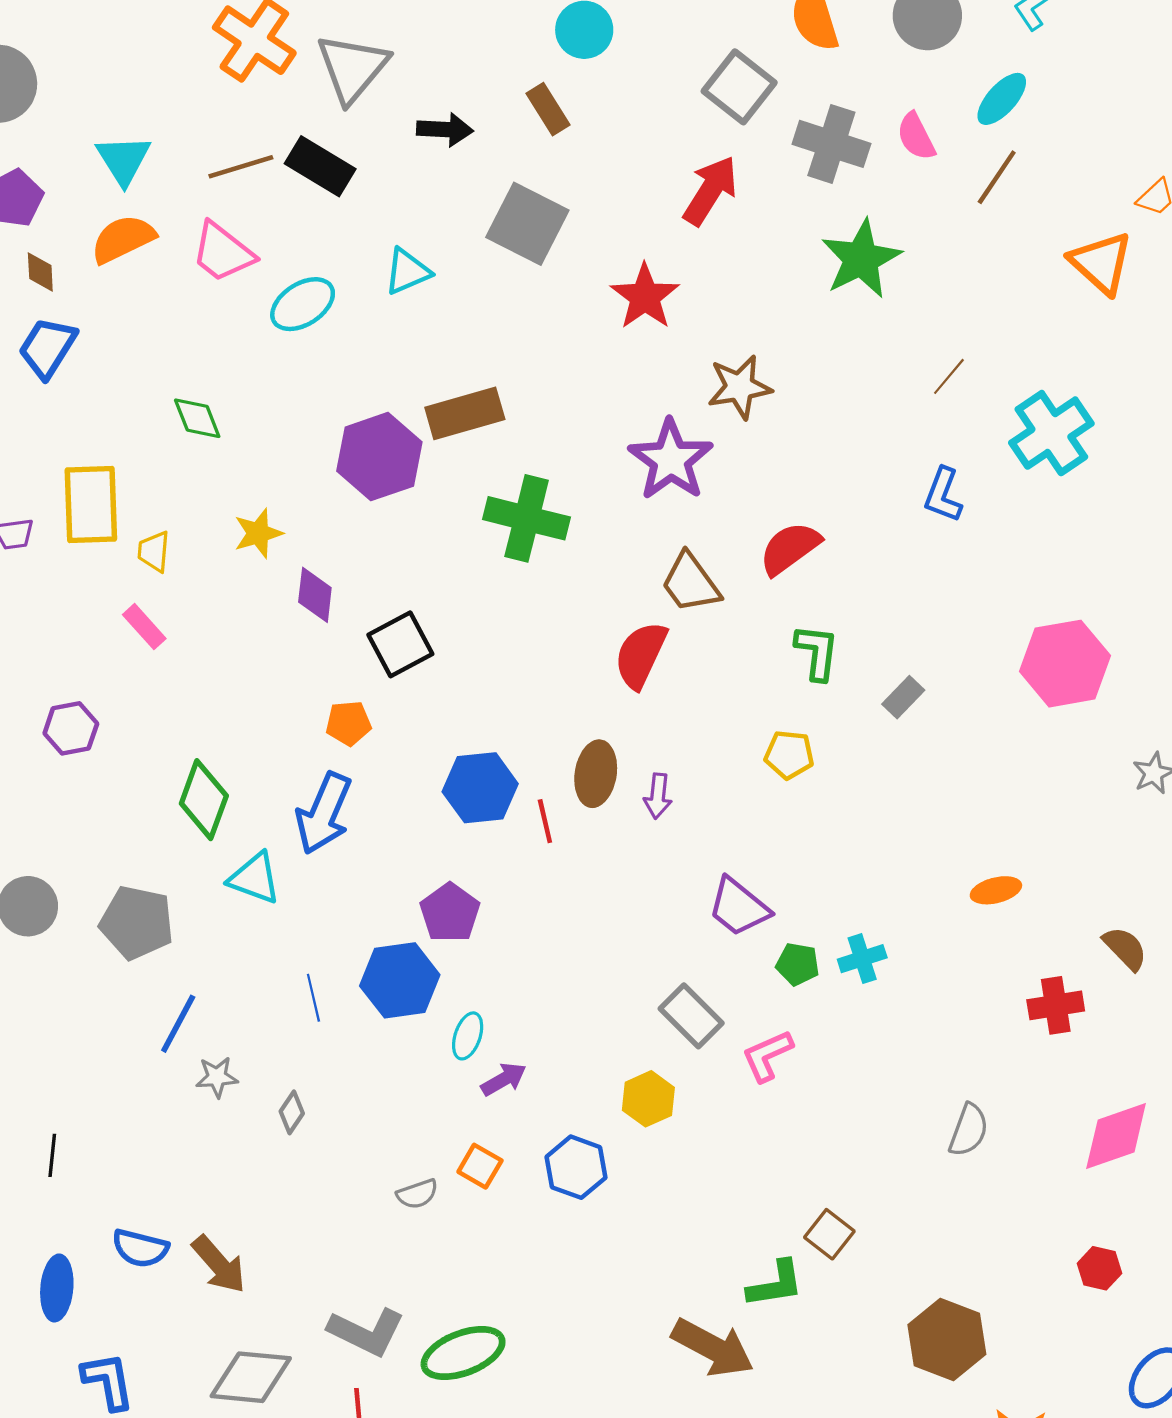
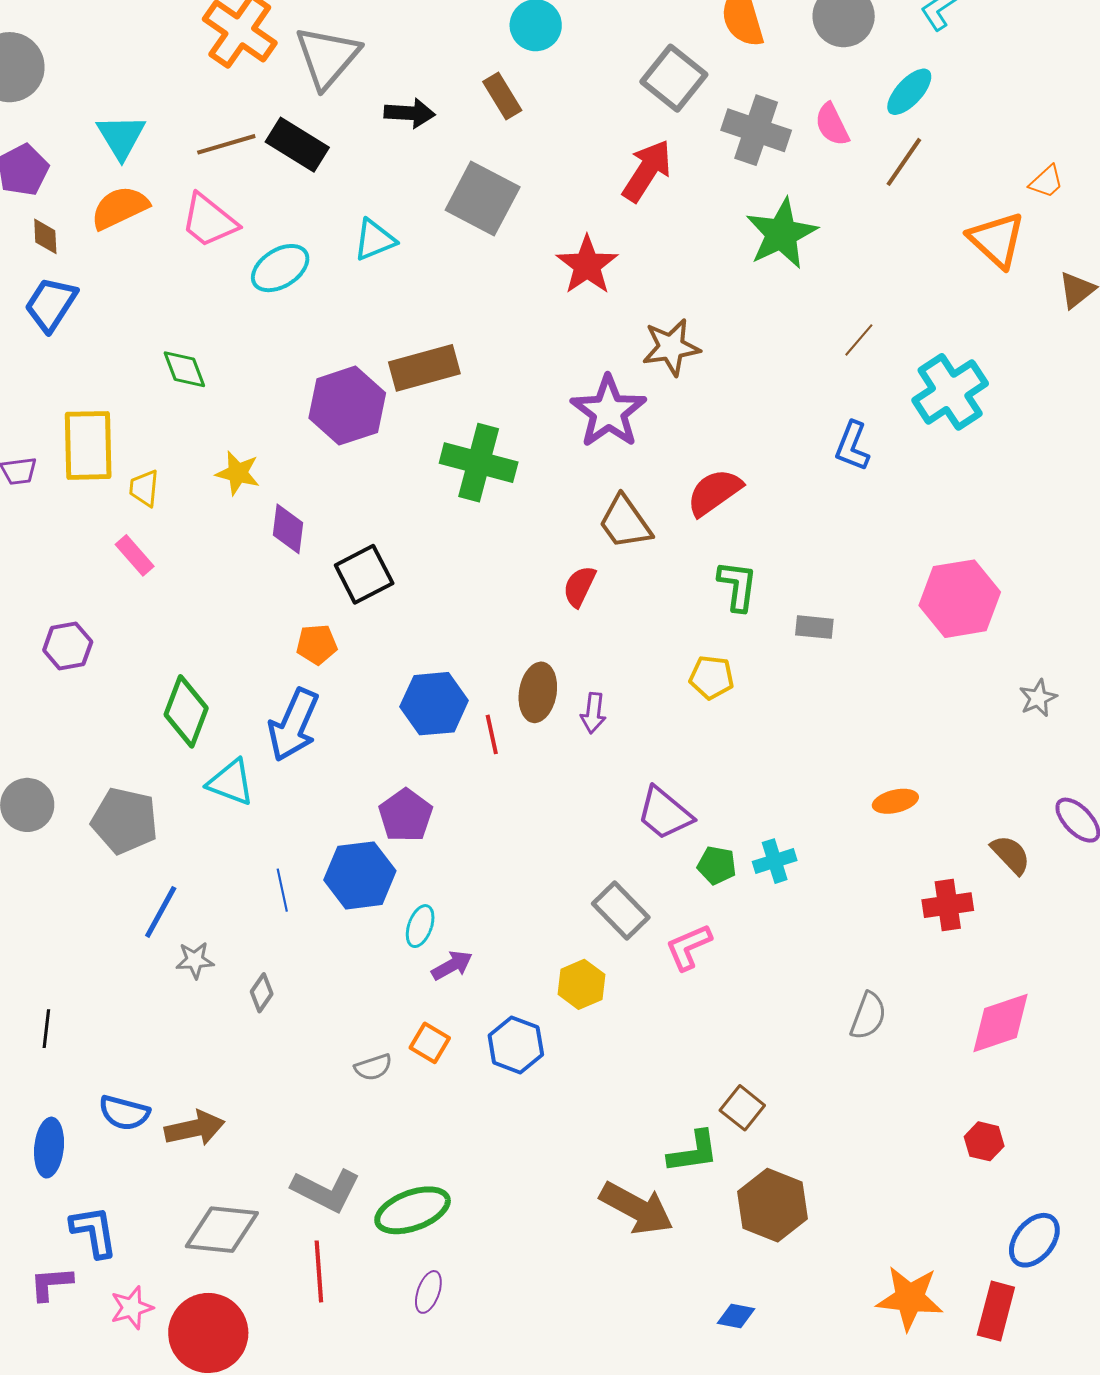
yellow star: (258, 533) -> (238, 473), turned 30
red semicircle: (641, 655) -> (579, 586), size x0.7
gray rectangle: (903, 697) -> (814, 627), turned 51
brown arrow: (219, 1264) -> (195, 1128), turned -62
brown hexagon: (947, 1339) -> (773, 1205), moved

